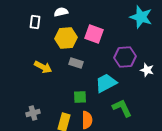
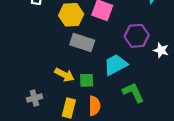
gray rectangle: (76, 63) -> (82, 43), size x1.5
yellow arrow: (43, 67) -> (64, 75), moved

